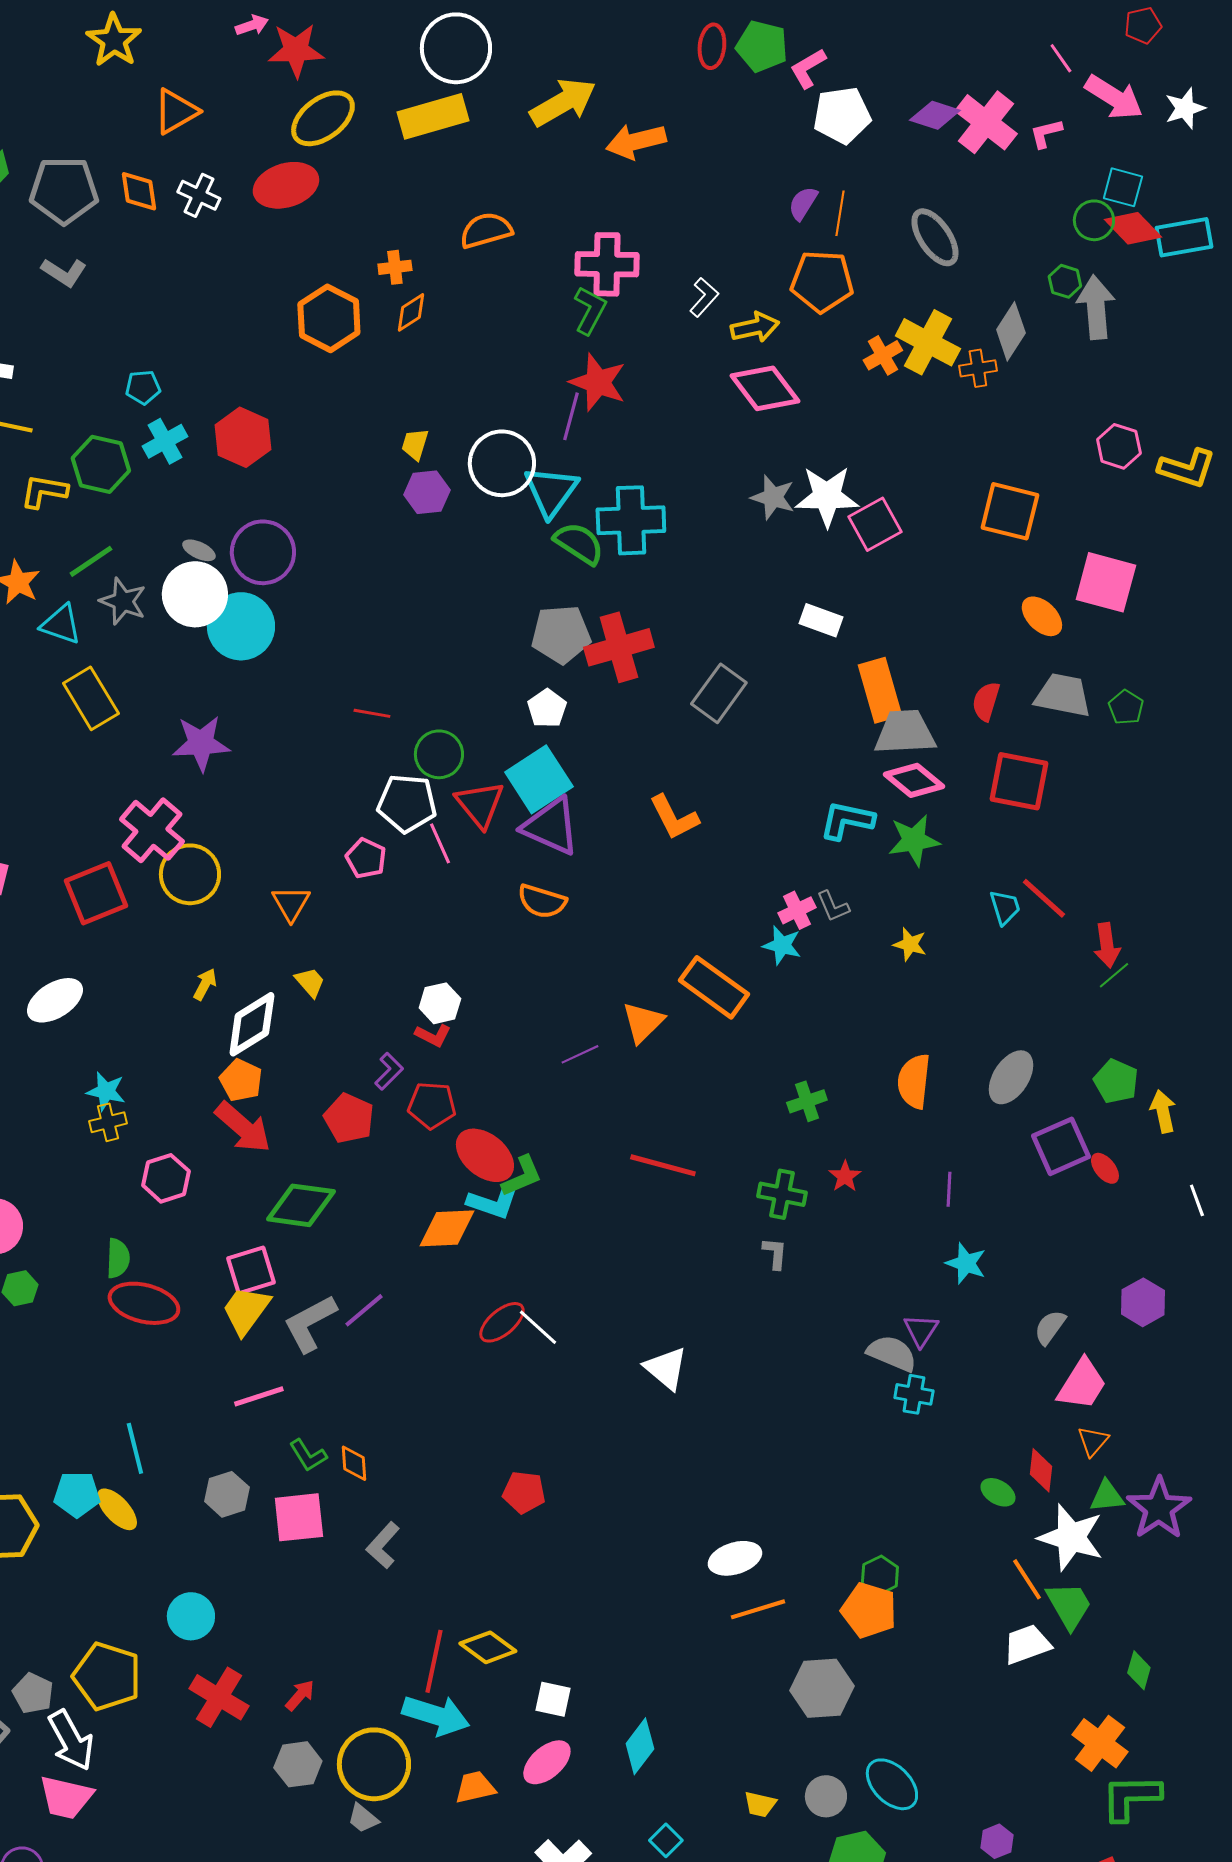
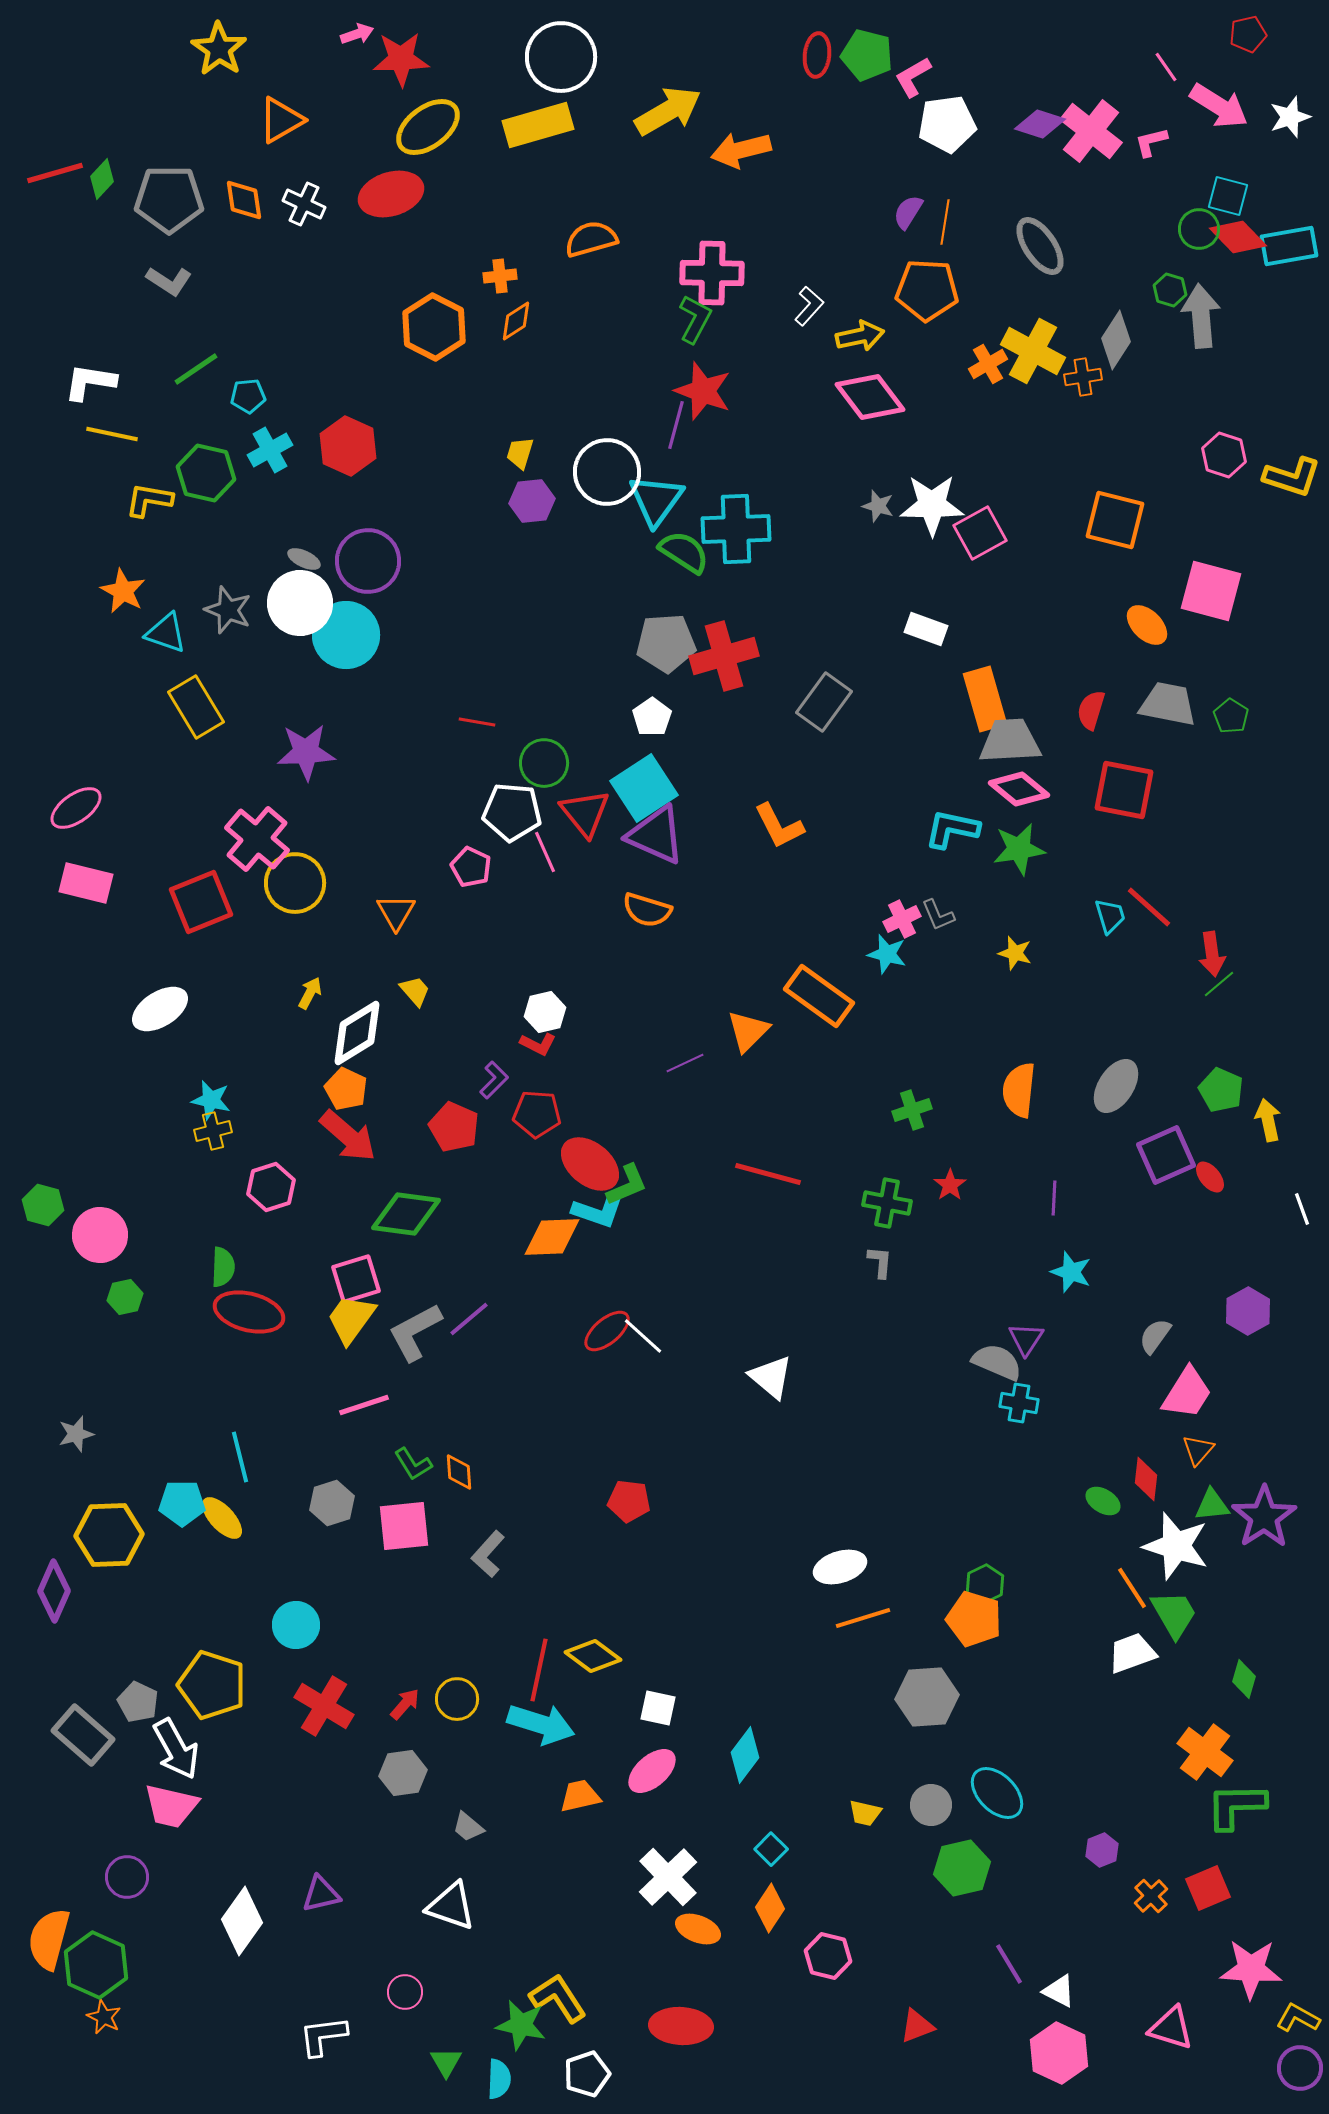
gray star: (773, 497) -> (878, 506), size x0.7
green line: (91, 561) -> (196, 369), moved
yellow circle: (374, 1764) -> (457, 1699), moved, size x0.6

